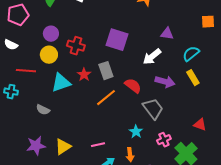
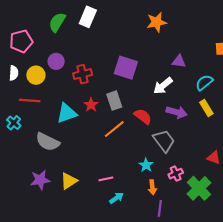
white semicircle: (11, 45) -> (14, 73), turned -112
red cross: (76, 46) -> (83, 74), turned -30
yellow circle: (49, 55) -> (36, 75), moved
cyan cross: (11, 92) -> (14, 123), turned 32
gray semicircle: (43, 110) -> (48, 142), size x1.6
orange arrow: (130, 155) -> (152, 187), moved

